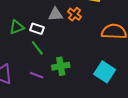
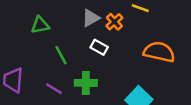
gray triangle: (55, 14) -> (91, 18), turned -35
white rectangle: (37, 29) -> (99, 47), moved

